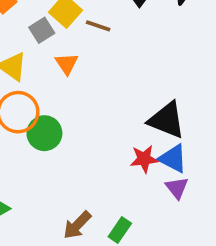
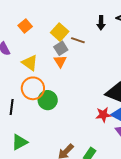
gray square: (42, 30) -> (61, 48), moved

